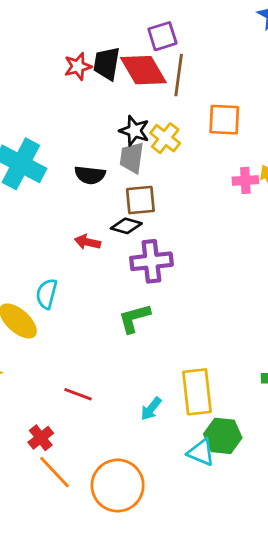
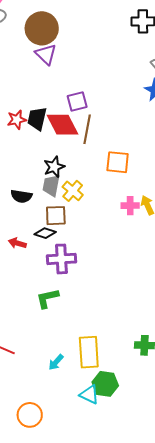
black star: (134, 131) -> (54, 167), turned 30
yellow cross: (165, 138) -> (73, 191), moved
orange circle: (118, 486) -> (30, 415), size x0.7

